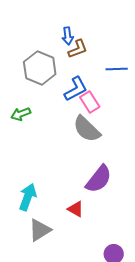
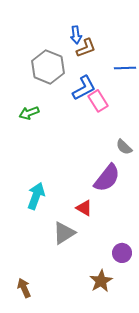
gray semicircle: (87, 129) -> (124, 147), moved, size x0.6
gray triangle: (40, 230) -> (64, 233), moved

